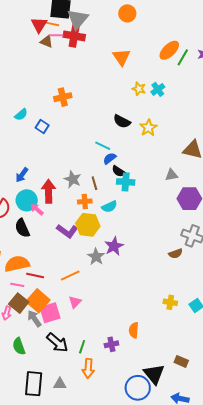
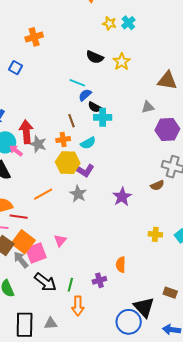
gray star: (73, 179) -> (38, 144), moved
purple L-shape: (67, 231) -> (84, 170), moved
purple star: (114, 246) -> (122, 197), moved
orange line: (70, 275) -> (43, 194), moved

